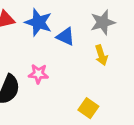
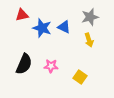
blue star: (38, 22) -> (42, 28), moved
pink star: (38, 74) -> (51, 66), moved

